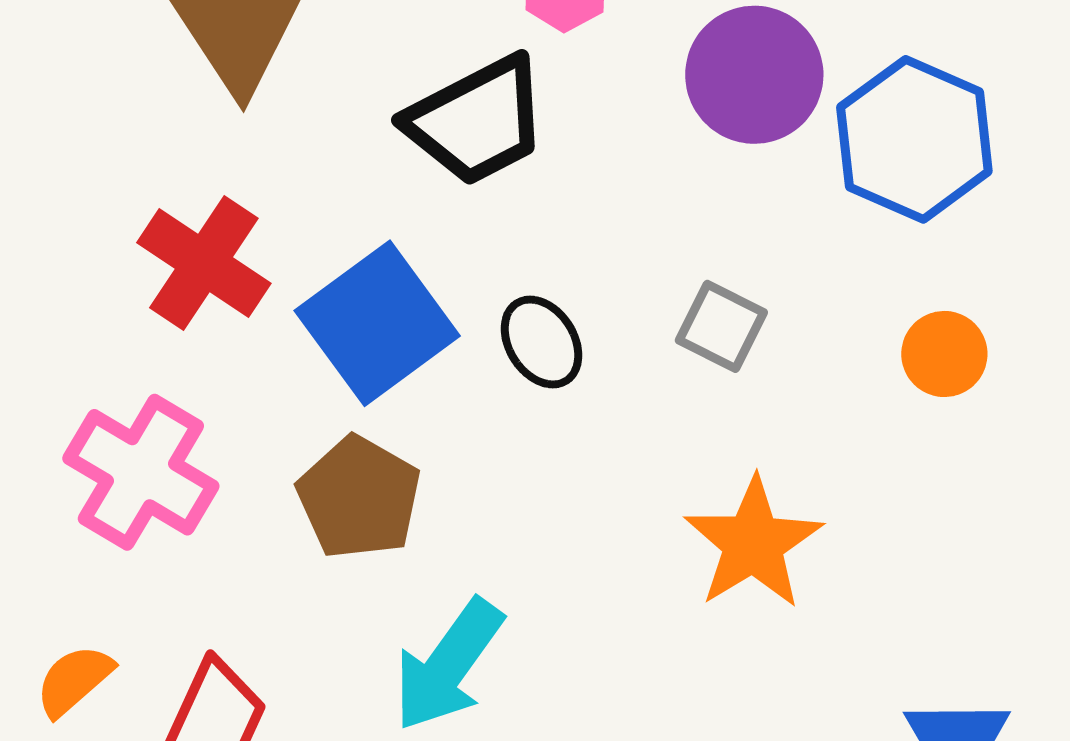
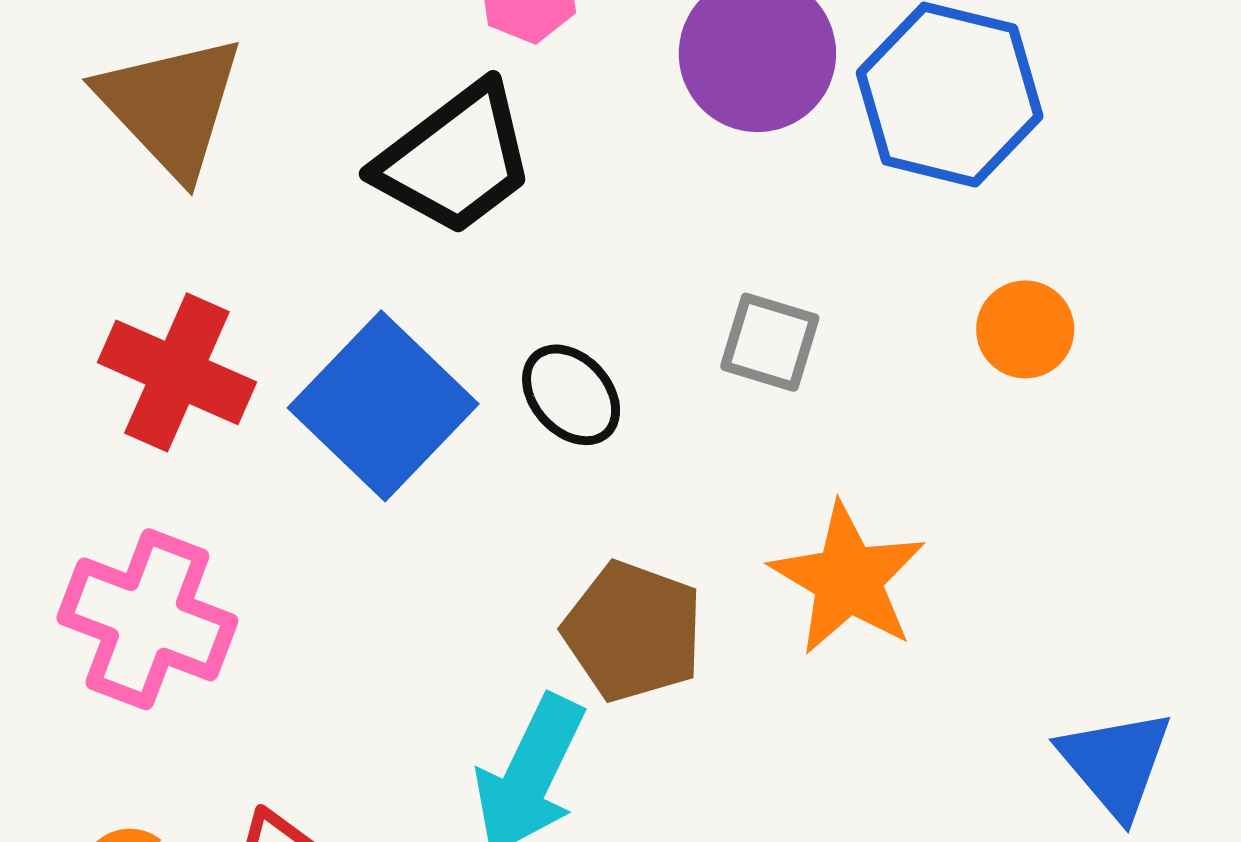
brown pentagon: (359, 498) -> (633, 631), moved

